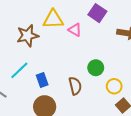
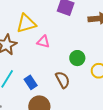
pink triangle: (75, 30) -> (43, 42), moved

